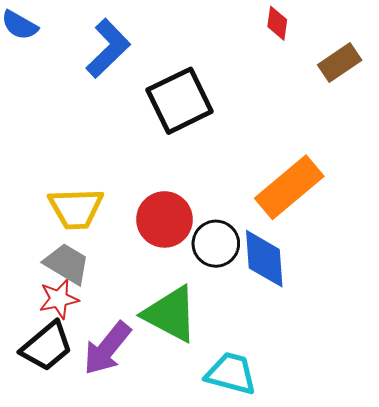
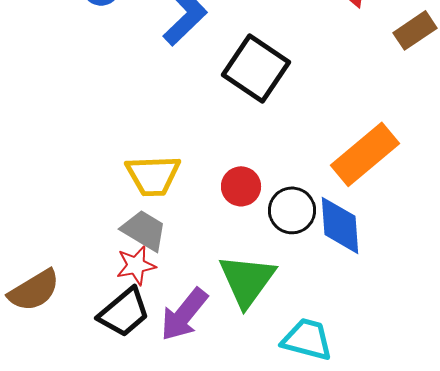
black square: (180, 101) -> (256, 68), turned -30
red circle: (164, 219) -> (241, 186), size x0.7
green triangle: (171, 314) -> (247, 280), turned 38

